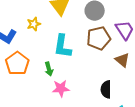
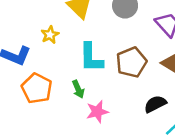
brown pentagon: (99, 38) -> (131, 62), moved
black semicircle: (106, 89) -> (155, 104), turned 72

